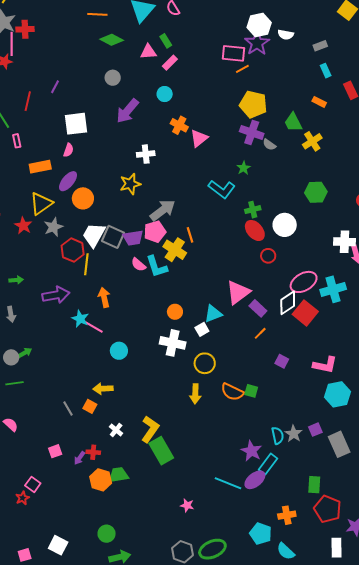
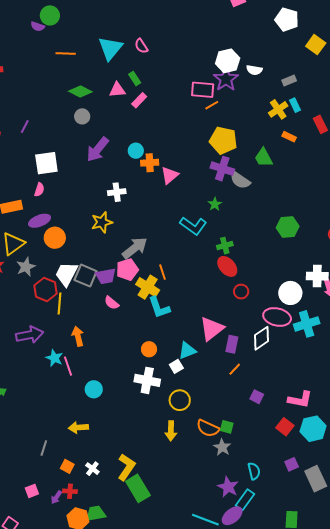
green diamond: (112, 40) -> (80, 91), moved
cyan circle: (165, 94) -> (136, 151), moved
orange cross: (179, 125) -> (150, 163), turned -30
yellow cross: (312, 141) -> (278, 109), moved
gray semicircle: (269, 145) -> (240, 180), size x1.5
purple ellipse: (68, 181) -> (40, 221), turned 30
white circle: (285, 225) -> (290, 293), moved
cyan L-shape: (157, 267) -> (159, 307), moved
pink ellipse: (304, 282) -> (277, 317), turned 44
purple rectangle: (258, 308) -> (232, 344), turned 60
red square: (305, 313) -> (285, 427), moved, size x0.7
pink line: (94, 327) -> (68, 366), turned 42
orange square: (90, 406) -> (67, 466), moved
gray line: (68, 408) -> (44, 448), turned 49
gray star: (294, 434) -> (222, 447), moved

